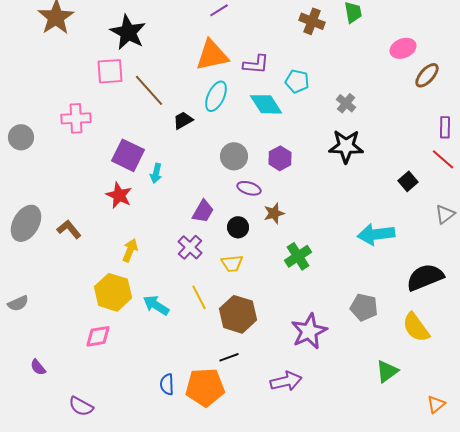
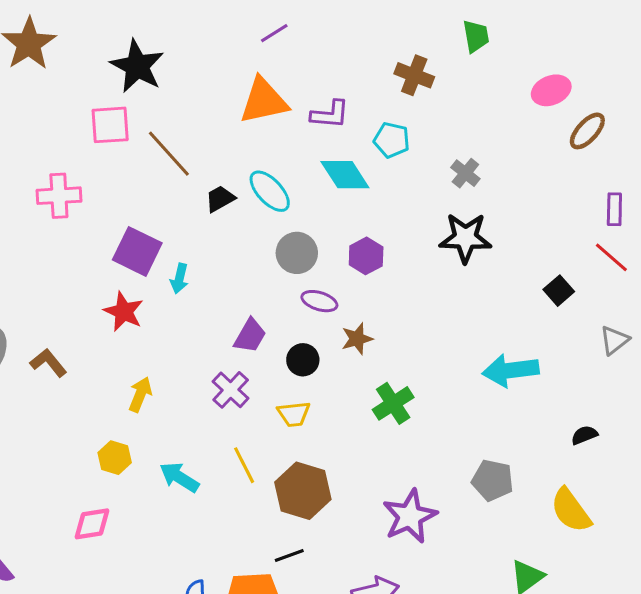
brown cross: (312, 21) -> (414, 75), moved
cyan ellipse: (216, 96) -> (270, 191), moved, turned -68
black semicircle: (425, 277) -> (584, 435), size x0.5
yellow hexagon: (113, 292) -> (115, 458), size x0.6

